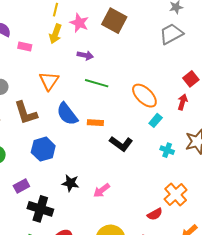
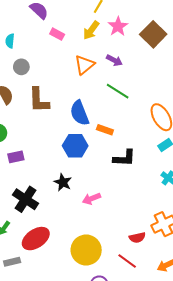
orange triangle: (49, 81) -> (84, 65), moved
black L-shape: (121, 144) -> (124, 158), turned -50
blue hexagon: (43, 149) -> (75, 146), moved
purple rectangle: (21, 186) -> (16, 157), moved

